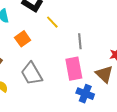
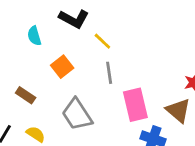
gray line: (80, 41) -> (109, 73), moved

